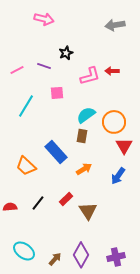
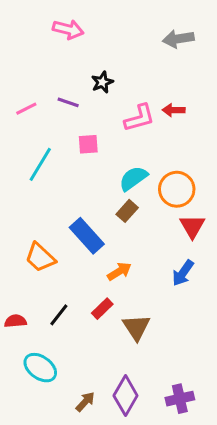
brown rectangle: (82, 136) -> (127, 211), turned 32
orange arrow: (84, 169) -> (119, 271), moved
cyan ellipse: (24, 251) -> (40, 368), moved

